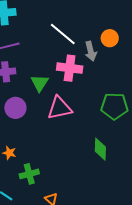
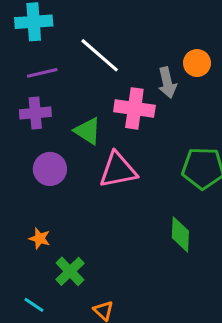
white line: (63, 34) -> (100, 55), moved
green triangle: (40, 83) -> (88, 131), turned -30
green cross: (29, 174) -> (70, 271), turned -30

